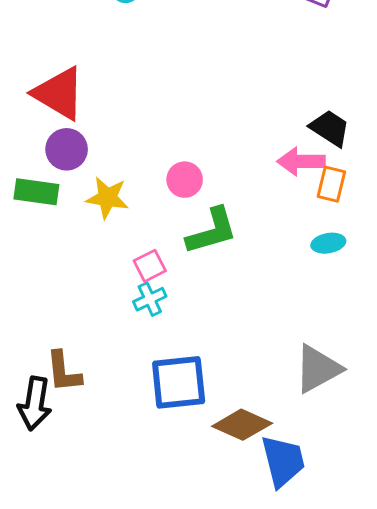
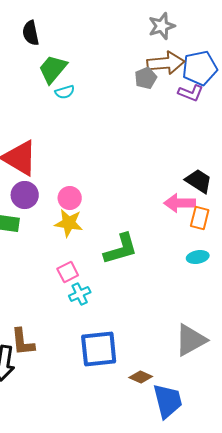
pink circle: (185, 180) -> (70, 198), moved
yellow star: (107, 198) -> (69, 223), moved
pink square: (150, 266) -> (68, 272), moved
brown diamond: (242, 425) -> (141, 377), size x0.6

